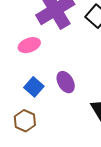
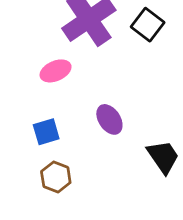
blue square: (34, 87) -> (46, 132), moved, turned 36

